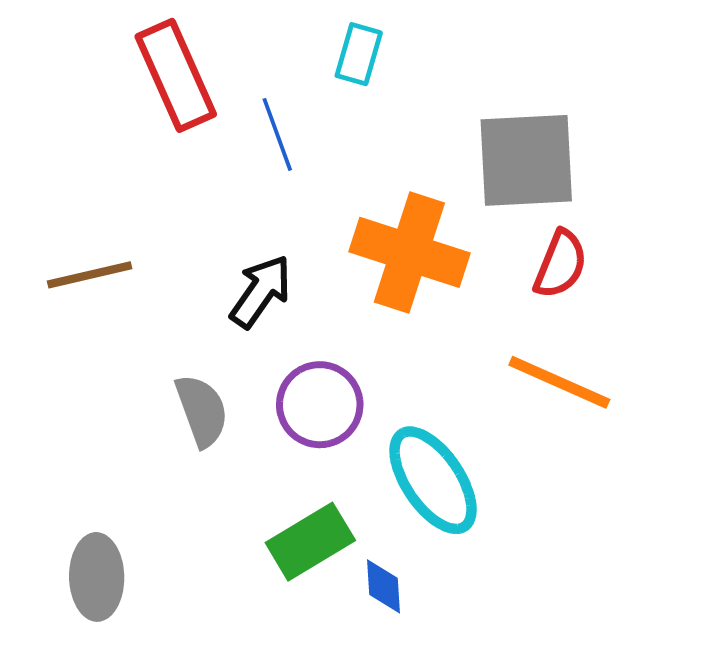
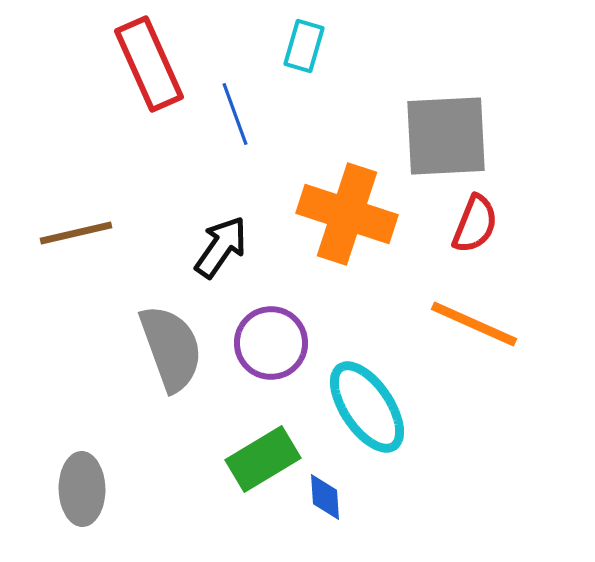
gray semicircle: (202, 411) -> (171, 348), size x1.4

